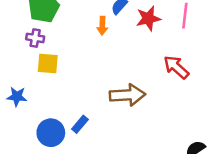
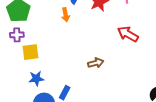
brown arrow: (127, 95) -> (96, 63), size x0.6
blue star: (17, 97) -> (36, 79), moved

